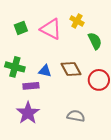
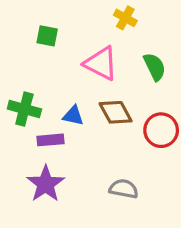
yellow cross: (77, 21) -> (125, 18), moved
green square: (21, 28) -> (47, 36), moved, turned 32
pink triangle: (51, 29) -> (101, 63), moved

